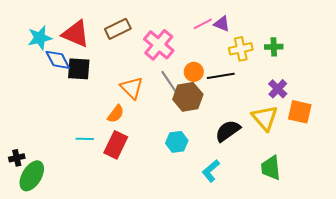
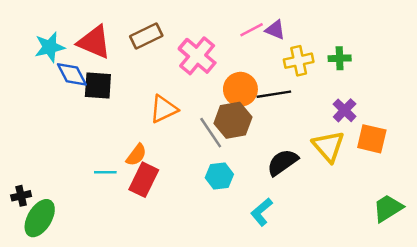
orange circle: (194, 72) -> (240, 89), size x1.4
gray line: (170, 83) -> (211, 133), moved
orange triangle: (132, 88) -> (164, 109), turned 50
orange semicircle: (116, 114) -> (136, 155), moved
green trapezoid: (271, 168) -> (388, 208), moved, turned 64

